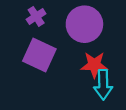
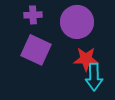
purple cross: (36, 16) -> (33, 15), turned 30

